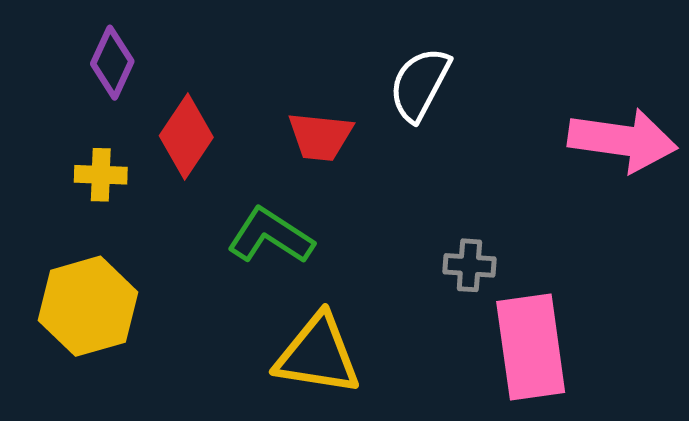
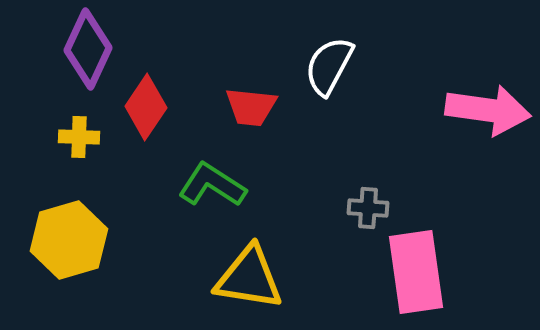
purple diamond: (112, 63) -> (88, 49), size x1.4

